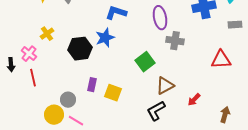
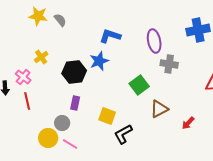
purple rectangle: (92, 85) -> (75, 103), moved
black L-shape: (156, 111) -> (123, 134), moved

